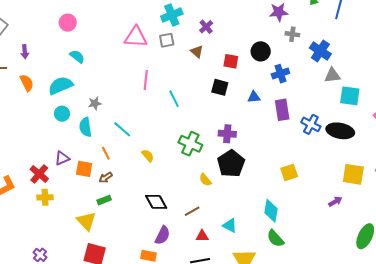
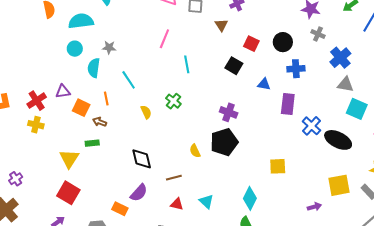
green cross: (190, 144) -> (173, 101), moved, size x0.7
yellow square: (353, 174) -> (339, 185), turned -35
brown arrow: (106, 178) -> (100, 122), turned 40

